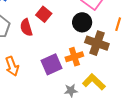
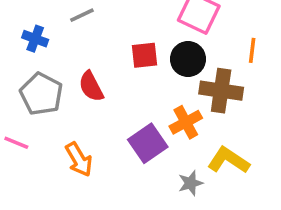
red square: (44, 14) -> (144, 55), moved, turned -35

